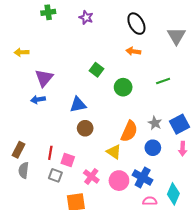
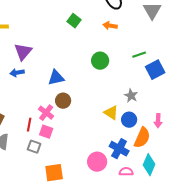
green square: (96, 70) -> (74, 21), moved
blue square: (180, 124) -> (155, 70), moved
orange semicircle: (129, 131) -> (142, 138), moved
yellow triangle: (114, 152) -> (111, 113), moved
pink cross: (91, 176) -> (46, 113), moved
pink circle: (119, 181) -> (97, 162), moved

